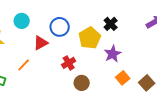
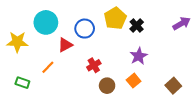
cyan circle: (22, 21) -> (46, 22), size x1.5
yellow pentagon: (90, 38) -> (115, 18), moved
orange square: (123, 78) -> (134, 81), moved

